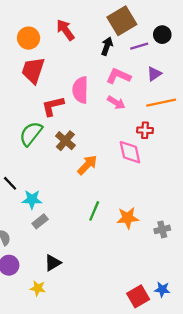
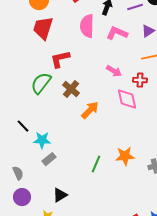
pink semicircle: (80, 90) -> (87, 26), moved
pink arrow: (116, 103) -> (114, 71), moved
green line: (94, 211) -> (96, 164), moved

